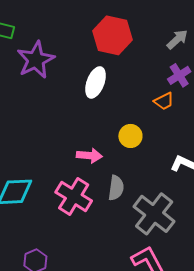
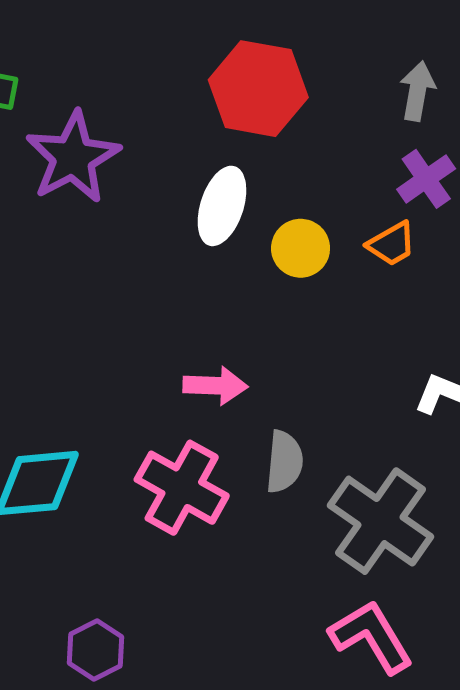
gray arrow: (177, 39) -> (417, 91), turned -35
yellow circle: (130, 136) -> (301, 248), moved

